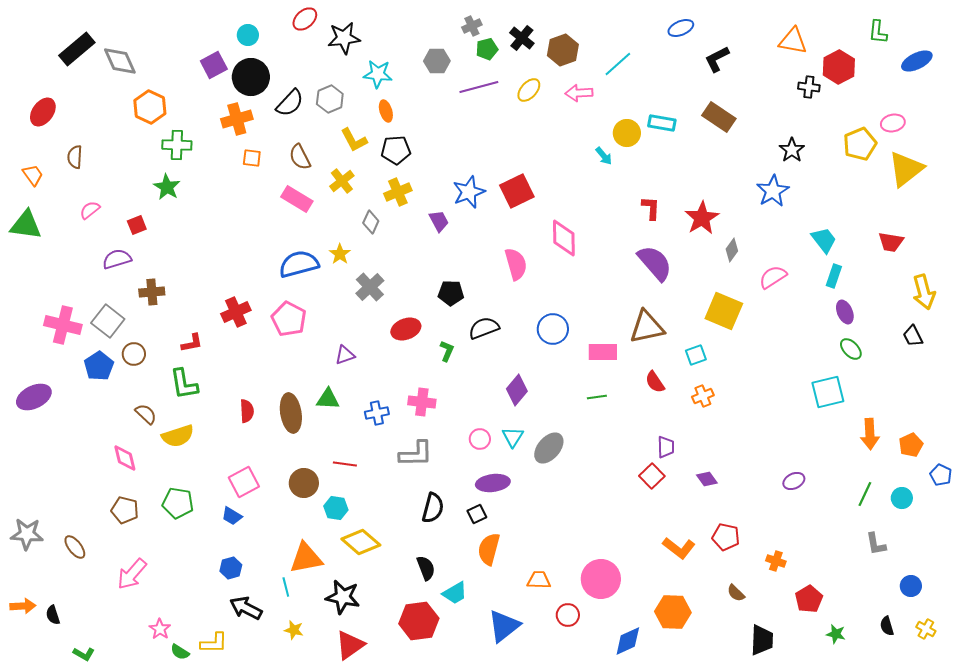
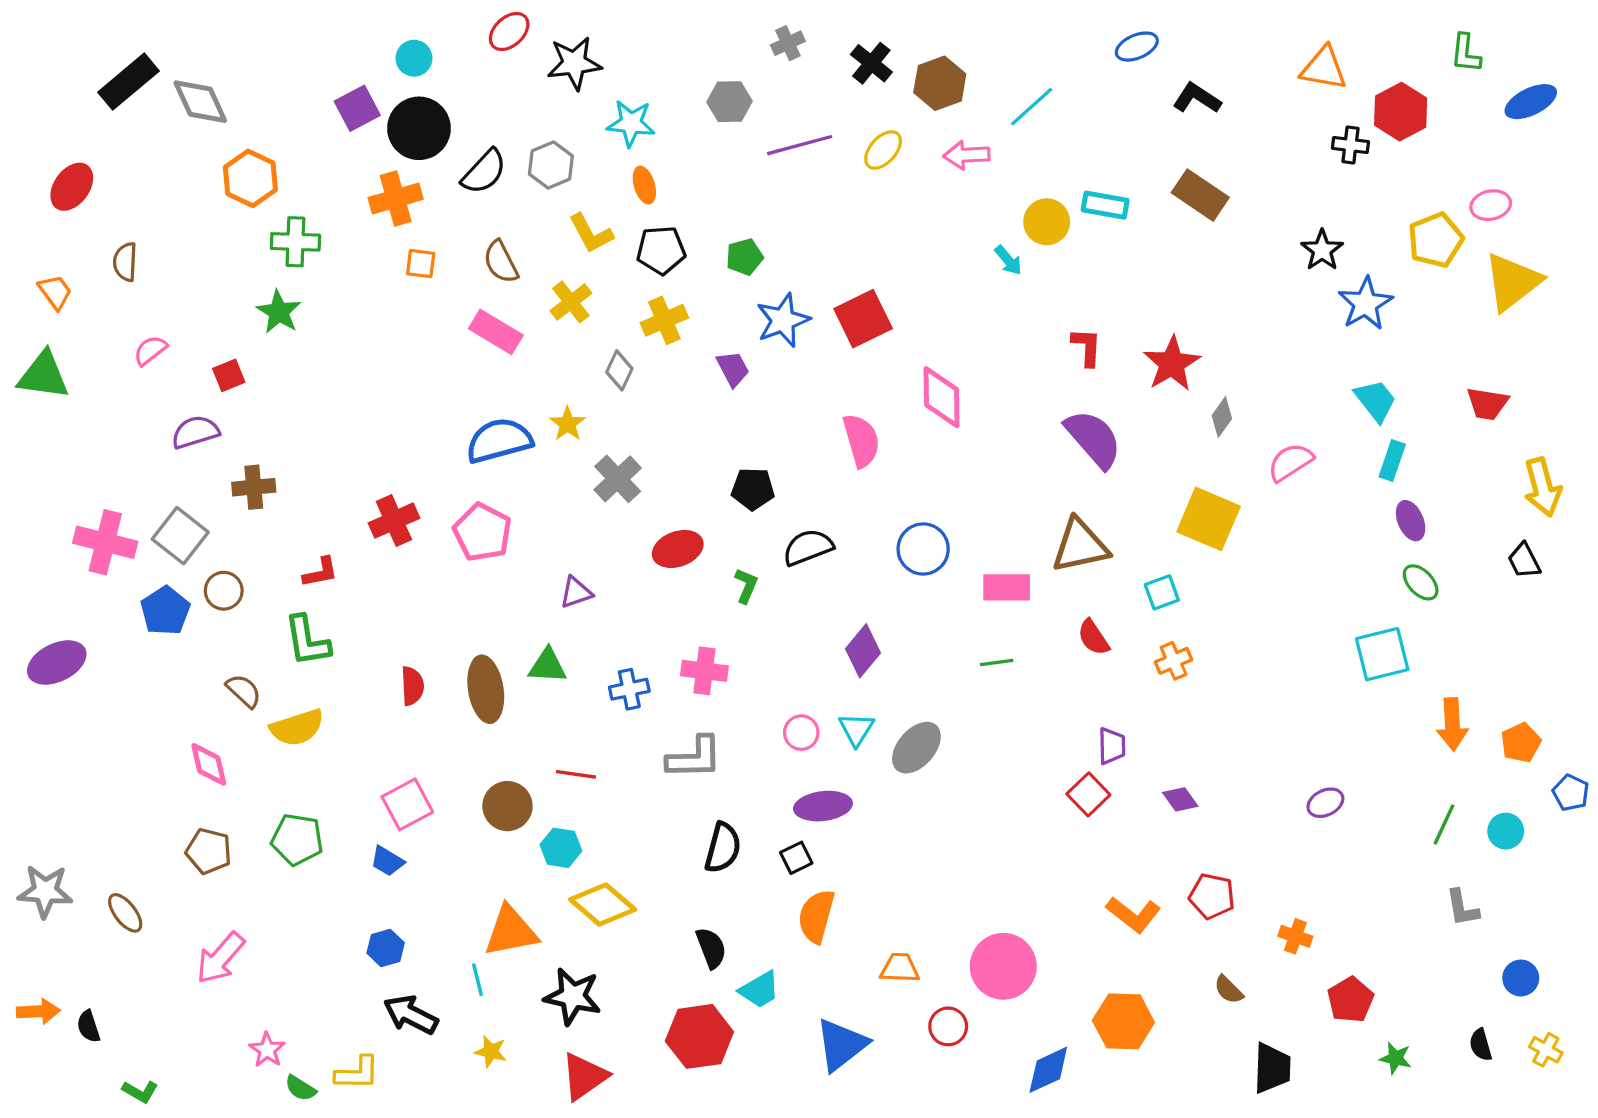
green pentagon: (487, 49) -> (745, 257), moved
black L-shape: (717, 59) -> (1197, 98), turned 60
blue star: (773, 191) -> (1365, 304), moved

